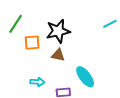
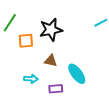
brown triangle: (58, 55) -> (51, 61), moved

